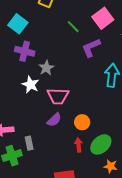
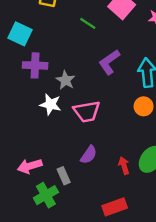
purple L-shape: (91, 48) -> (109, 62), moved
purple semicircle: (54, 120) -> (89, 155), moved
orange circle: (82, 122) -> (144, 106), moved

